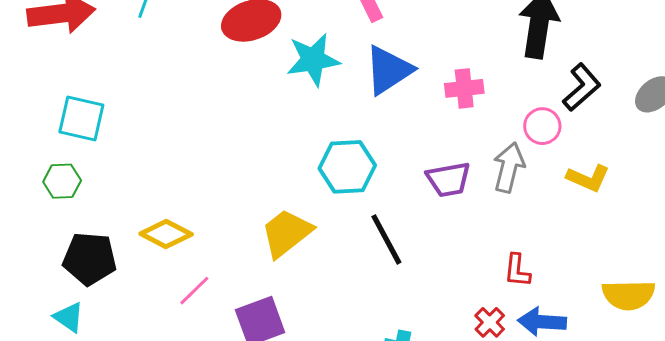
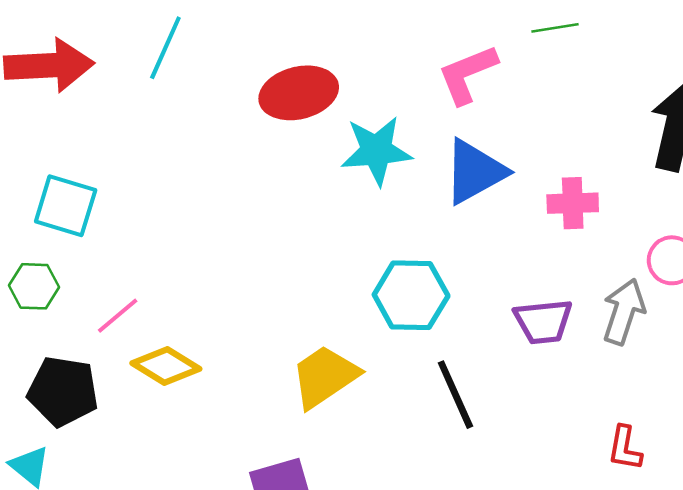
pink line: (194, 291) -> (118, 316), moved

